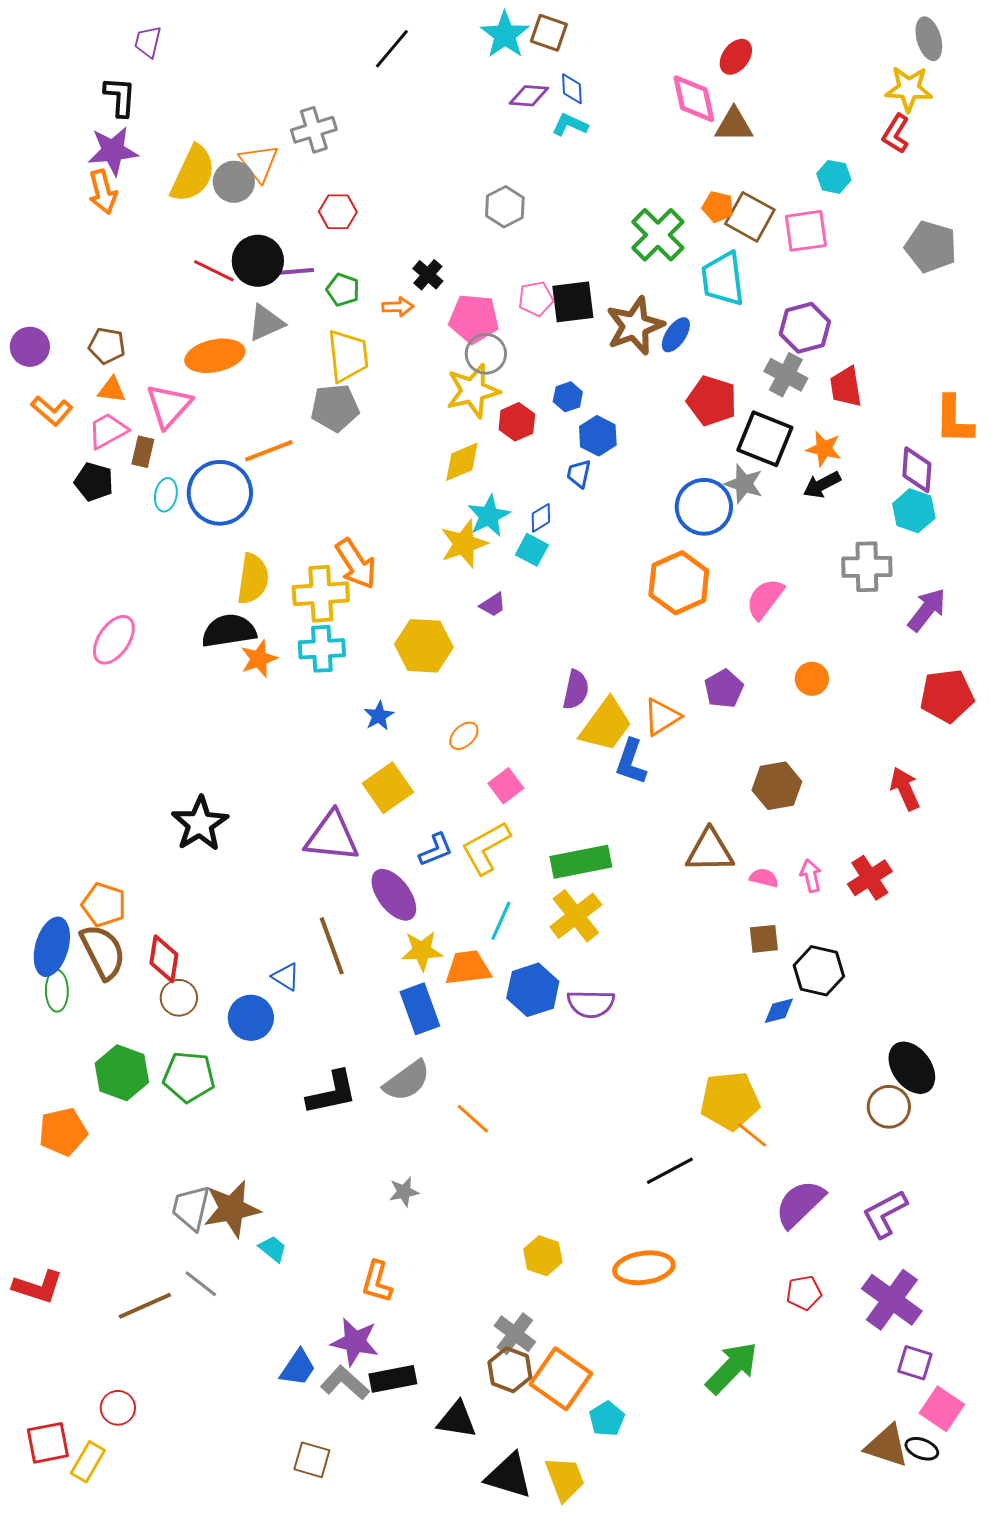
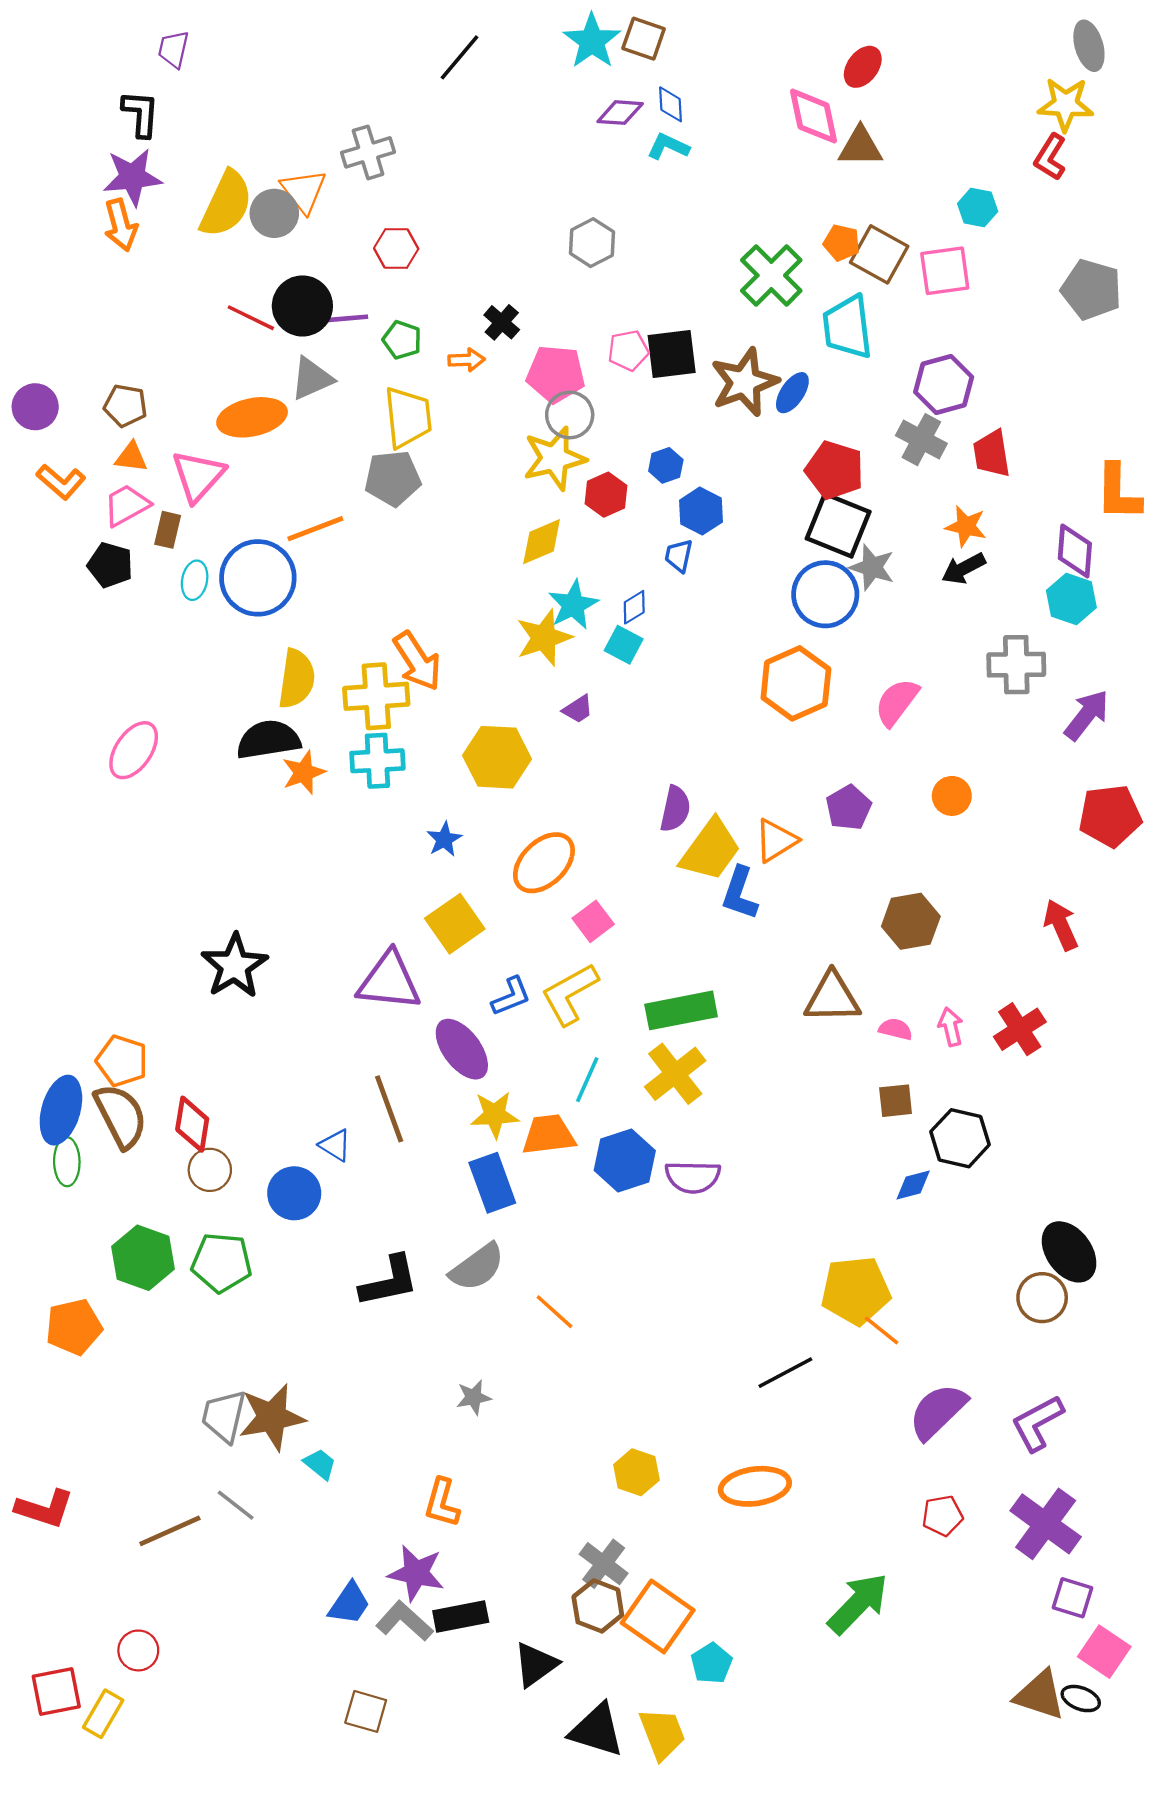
black square: (765, 439) -> (838, 525), moved
orange ellipse: (464, 736) -> (544, 863), size x1.8
black triangle: (457, 1420) -> (536, 1665), turned -45

